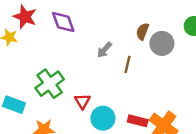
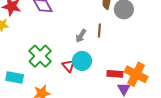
gray arrow: (104, 50) -> (81, 36), moved
cyan circle: (103, 118) -> (82, 61), moved

